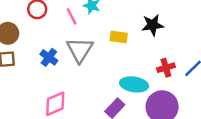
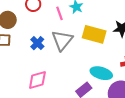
yellow rectangle: (119, 37) -> (94, 34), size x1.6

